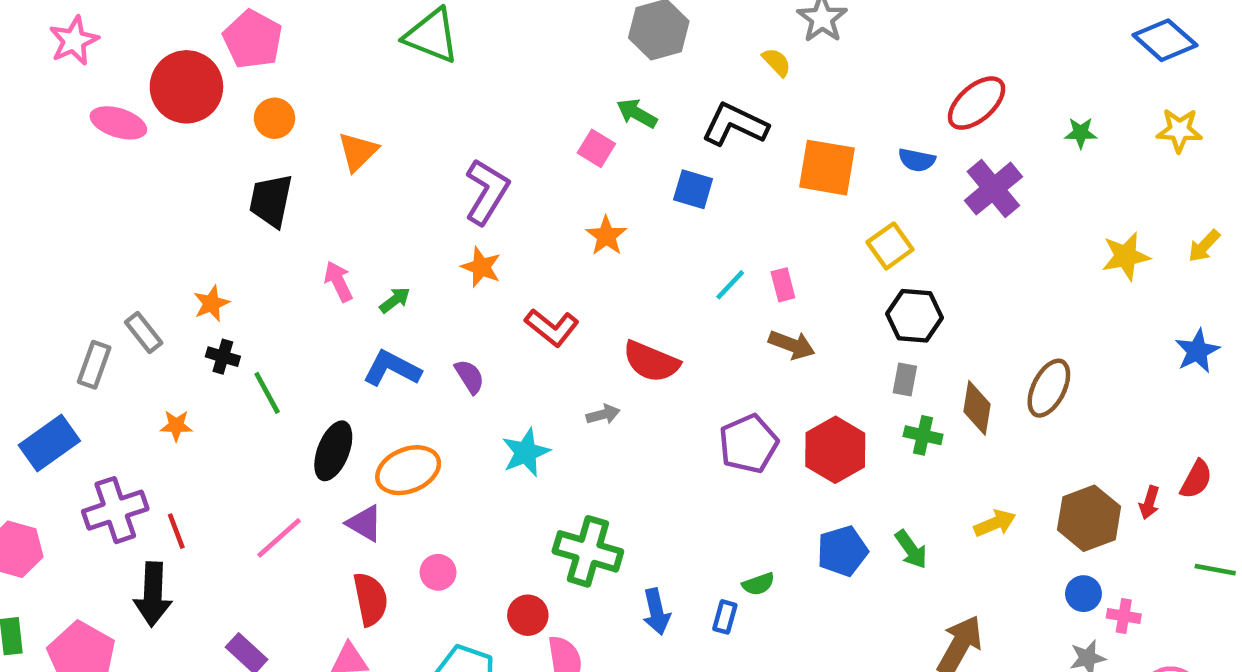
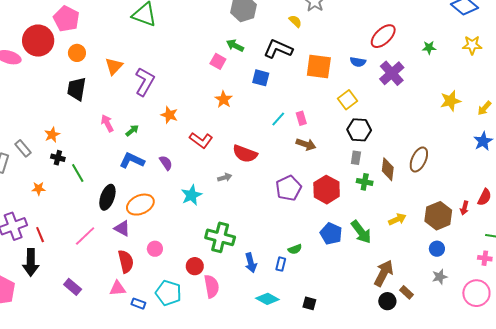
purple L-shape: (487, 192) -> (145, 82), moved
yellow arrow: (1204, 246) -> (484, 108), moved
green arrow: (911, 549) -> (361, 232), size x1.4
blue pentagon: (842, 551) -> (331, 234), turned -30
pink cross: (1124, 616) -> (485, 258), moved

